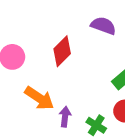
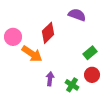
orange arrow: (39, 98) -> (32, 54), moved

